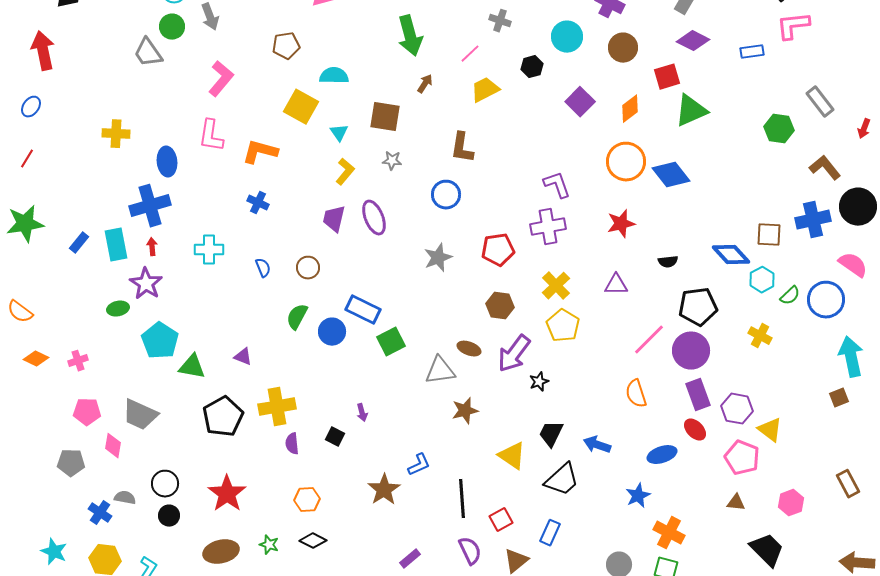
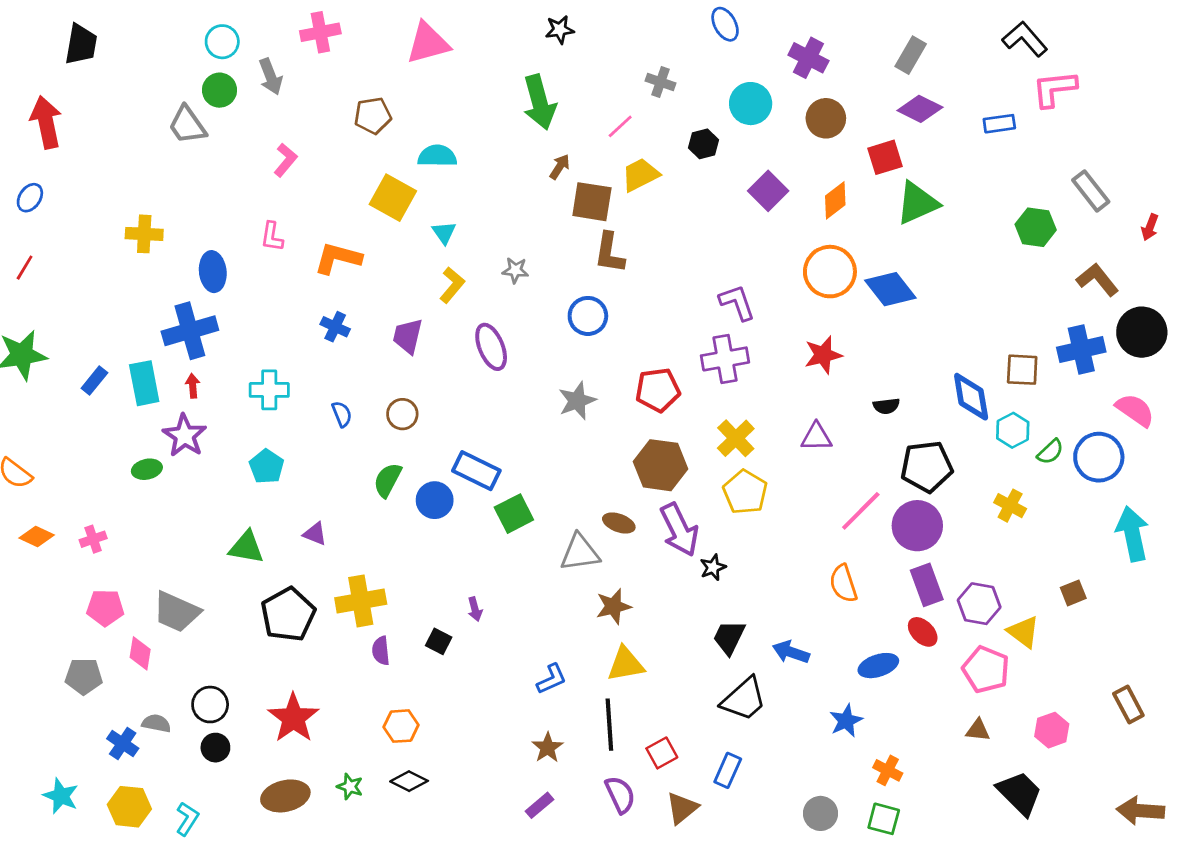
pink L-shape: (221, 79) -> (285, 160), size x0.7
brown square: (385, 117) -> (592, 202), moved
pink L-shape: (211, 136) -> (272, 237), size x0.7
purple trapezoid: (334, 219) -> (408, 336), moved
blue diamond: (731, 255) -> (971, 397), turned 33
brown hexagon: (500, 306) -> (660, 465), size x1.4
cyan pentagon: (160, 341) -> (267, 467), moved, size x0.7
purple arrow: (514, 354) -> (679, 530), turned -63
brown square: (839, 398) -> (1073, 593), moved
yellow triangle: (512, 456) -> (626, 664), moved, turned -44
brown star: (384, 490) -> (548, 748), moved, size x0.7
orange cross: (669, 533) -> (888, 770), size x0.7

